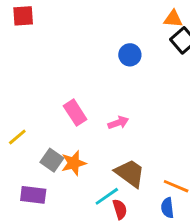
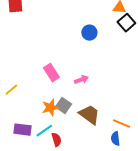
gray square: (52, 160) -> (63, 106), moved
cyan line: (107, 196) -> (44, 131), moved
red semicircle: (120, 209) -> (56, 140), moved

